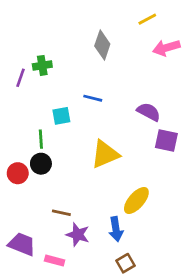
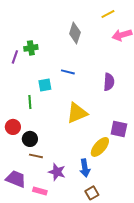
purple semicircle: (149, 112) -> (109, 82), turned 66
purple square: (166, 140) -> (119, 129), moved
black circle: (41, 164) -> (30, 139), moved
brown line: (61, 213) -> (36, 156), moved

